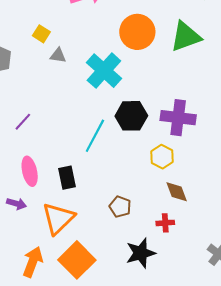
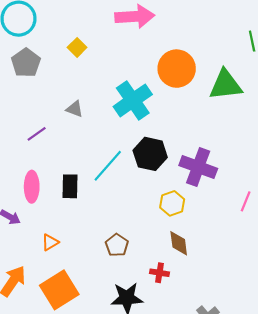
gray triangle: (58, 55) -> (75, 109), moved
black rectangle: (67, 178) -> (70, 186), moved
orange triangle: (58, 218) -> (50, 242), size x0.5

